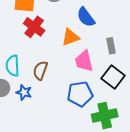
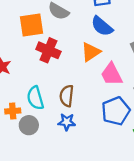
blue star: (24, 92) -> (67, 122), moved

